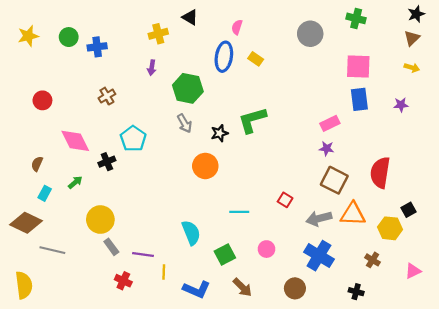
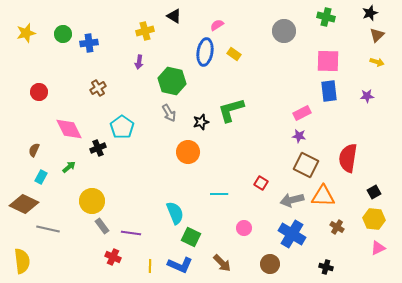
black star: (416, 14) -> (370, 13), moved
pink semicircle: (237, 27) -> (217, 25), turned 40
yellow hexagon: (390, 228) -> (374, 219), moved
green square: (225, 255) -> (191, 237), moved, turned -36
brown cross: (373, 260) -> (337, 227), moved
yellow line: (164, 272) -> (150, 266), moved

